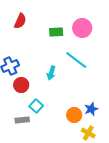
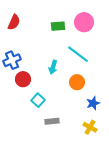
red semicircle: (20, 21) -> (14, 22), moved
orange circle: (74, 115) -> (77, 82), moved
gray rectangle: (22, 120) -> (52, 121), moved

